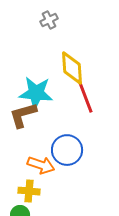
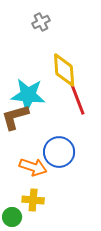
yellow cross: (29, 191) -> (33, 200), moved

